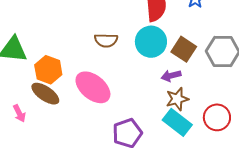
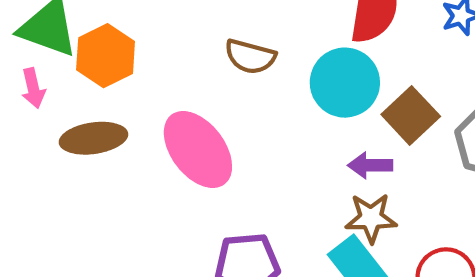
orange hexagon: (48, 70) -> (106, 56), moved
brown ellipse: (45, 94) -> (93, 138), turned -56
pink arrow: (19, 113) -> (33, 88), moved

